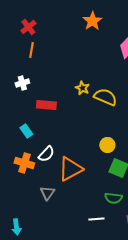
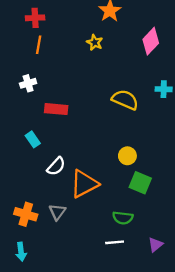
red cross: (28, 27) -> (35, 18), turned 35
yellow star: (82, 88) -> (95, 42), moved
orange cross: (24, 163) -> (26, 214), moved
green semicircle: (113, 198) -> (123, 218), moved

